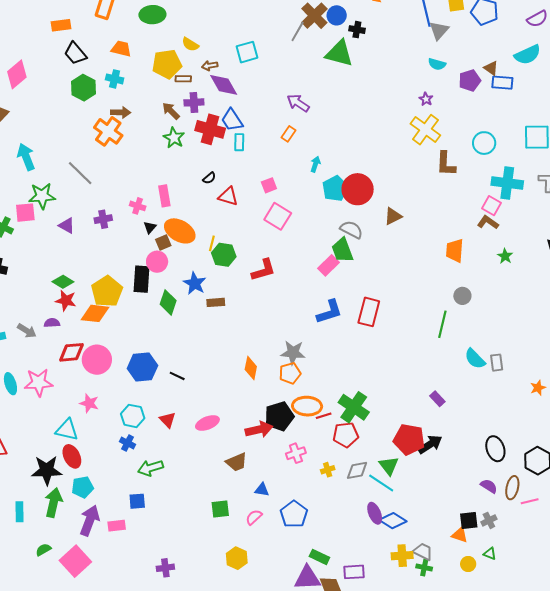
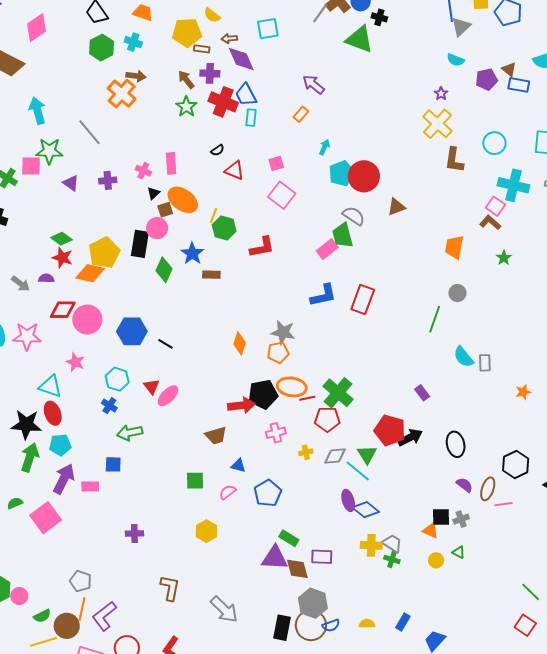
pink ellipse: (207, 423) -> (168, 396), moved, turned -30
black ellipse: (495, 449) -> (456, 444), moved

